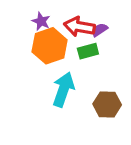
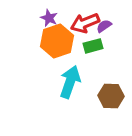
red arrow: (79, 27) -> (85, 23), turned -32

